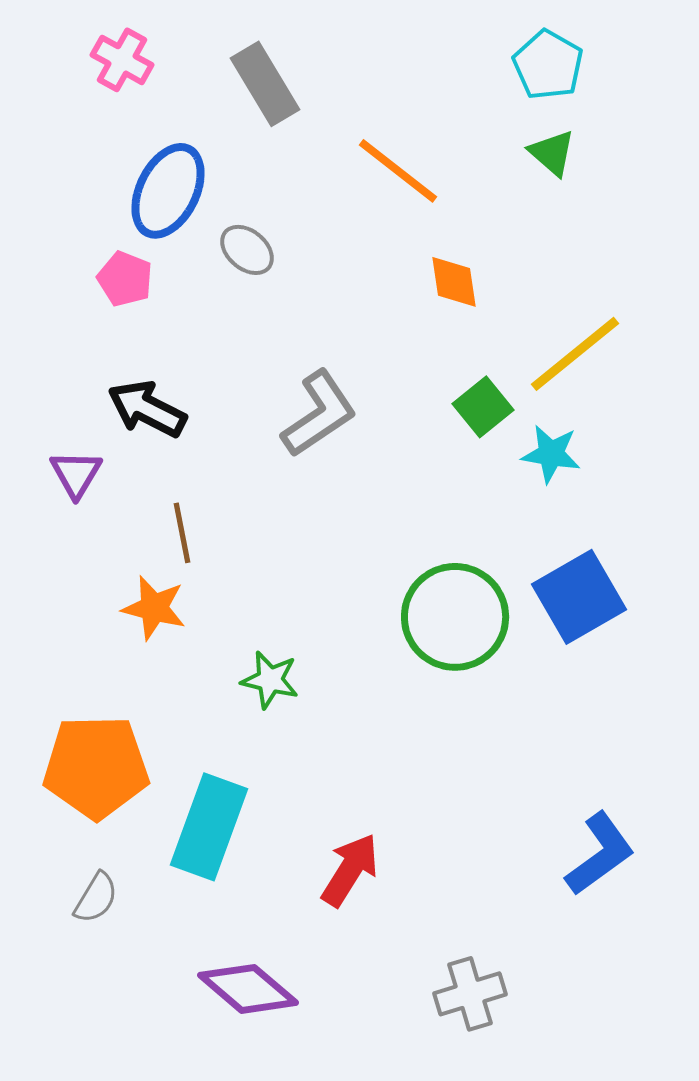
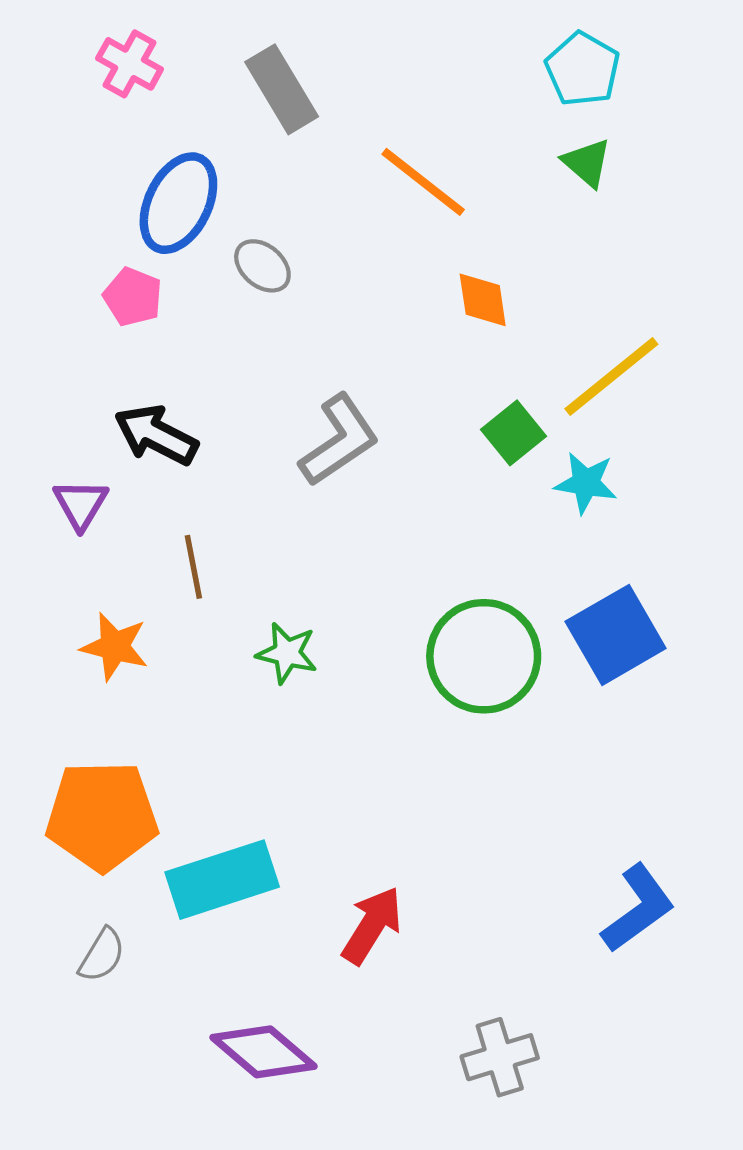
orange star: (154, 608) -> (115, 647), moved
green star: (270, 680) -> (287, 653), moved
cyan rectangle: (209, 827) -> (222, 880), turned 52

